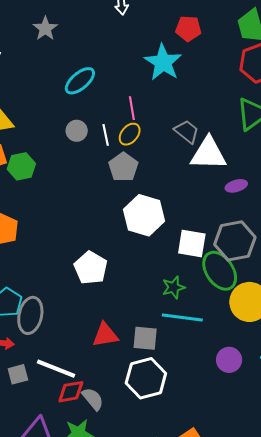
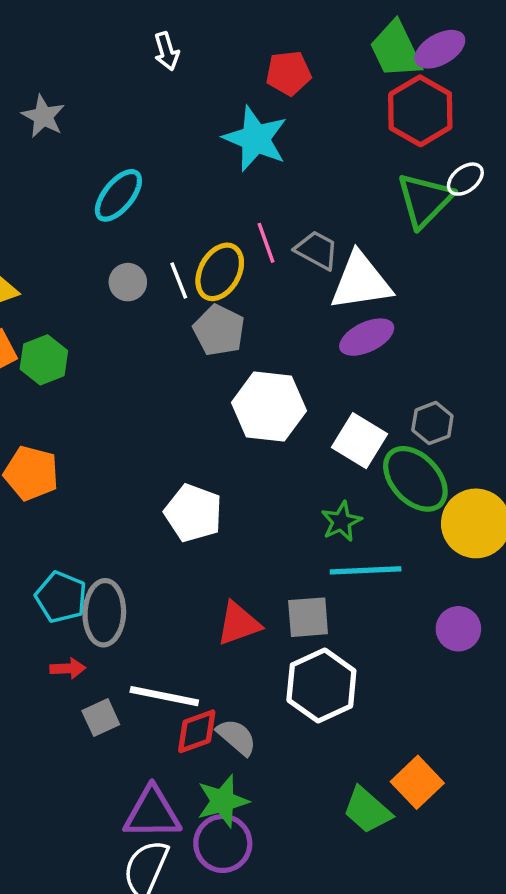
pink line: (132, 108) -> (266, 243), moved
yellow ellipse: (130, 134) -> (220, 272), size x1.4
purple ellipse: (236, 186) -> (367, 337), moved, size x1.4
gray hexagon: (235, 241) -> (432, 423), size x0.6
white square: (192, 244) -> (359, 441), turned 32

